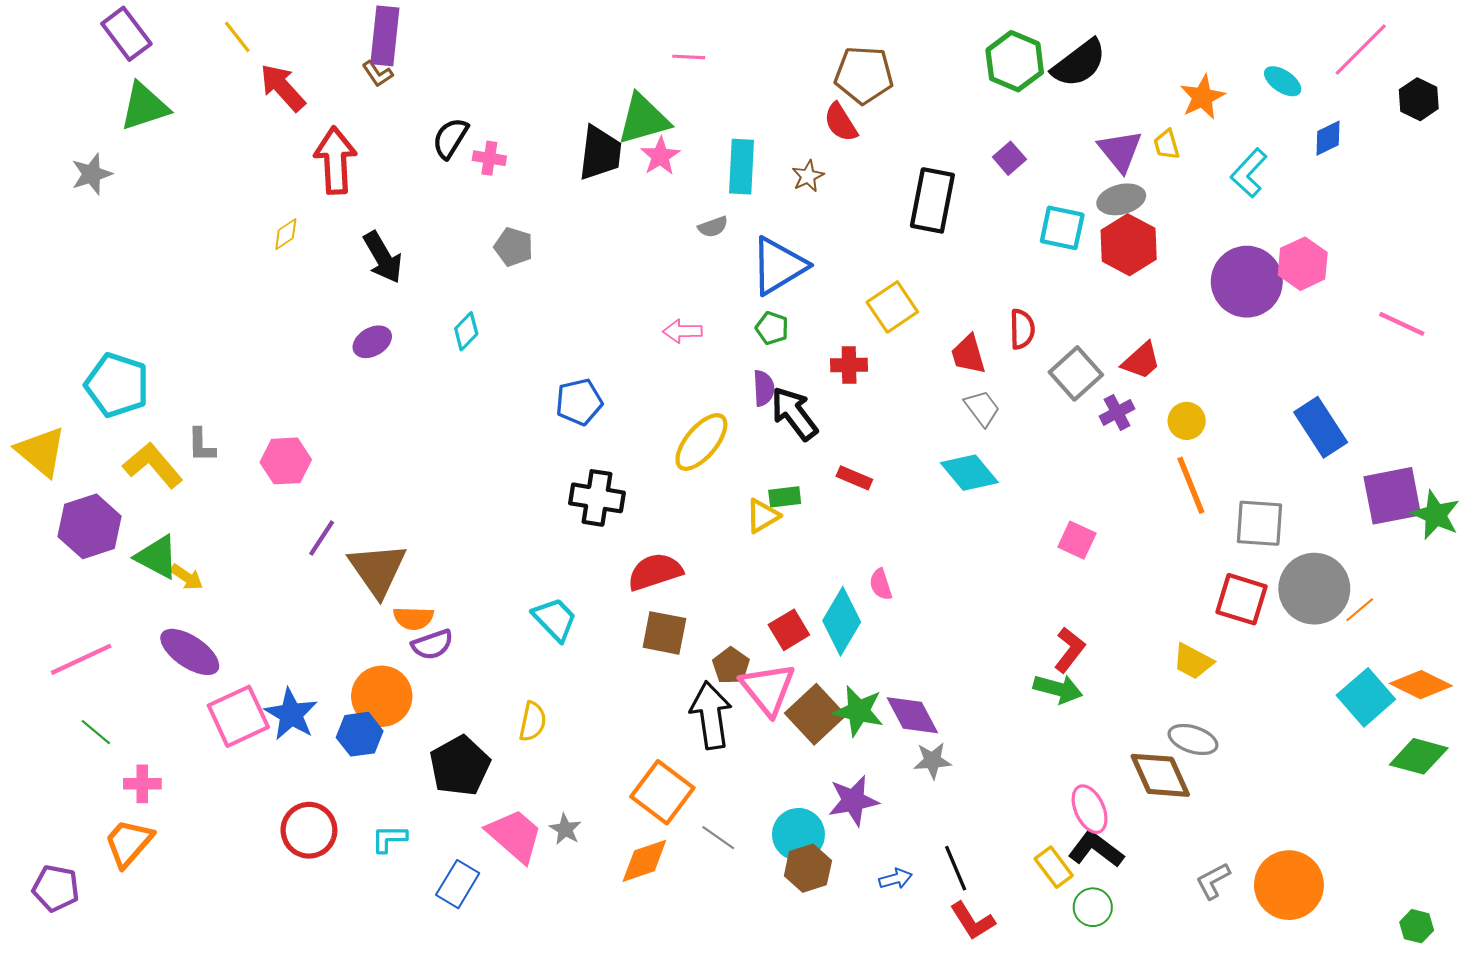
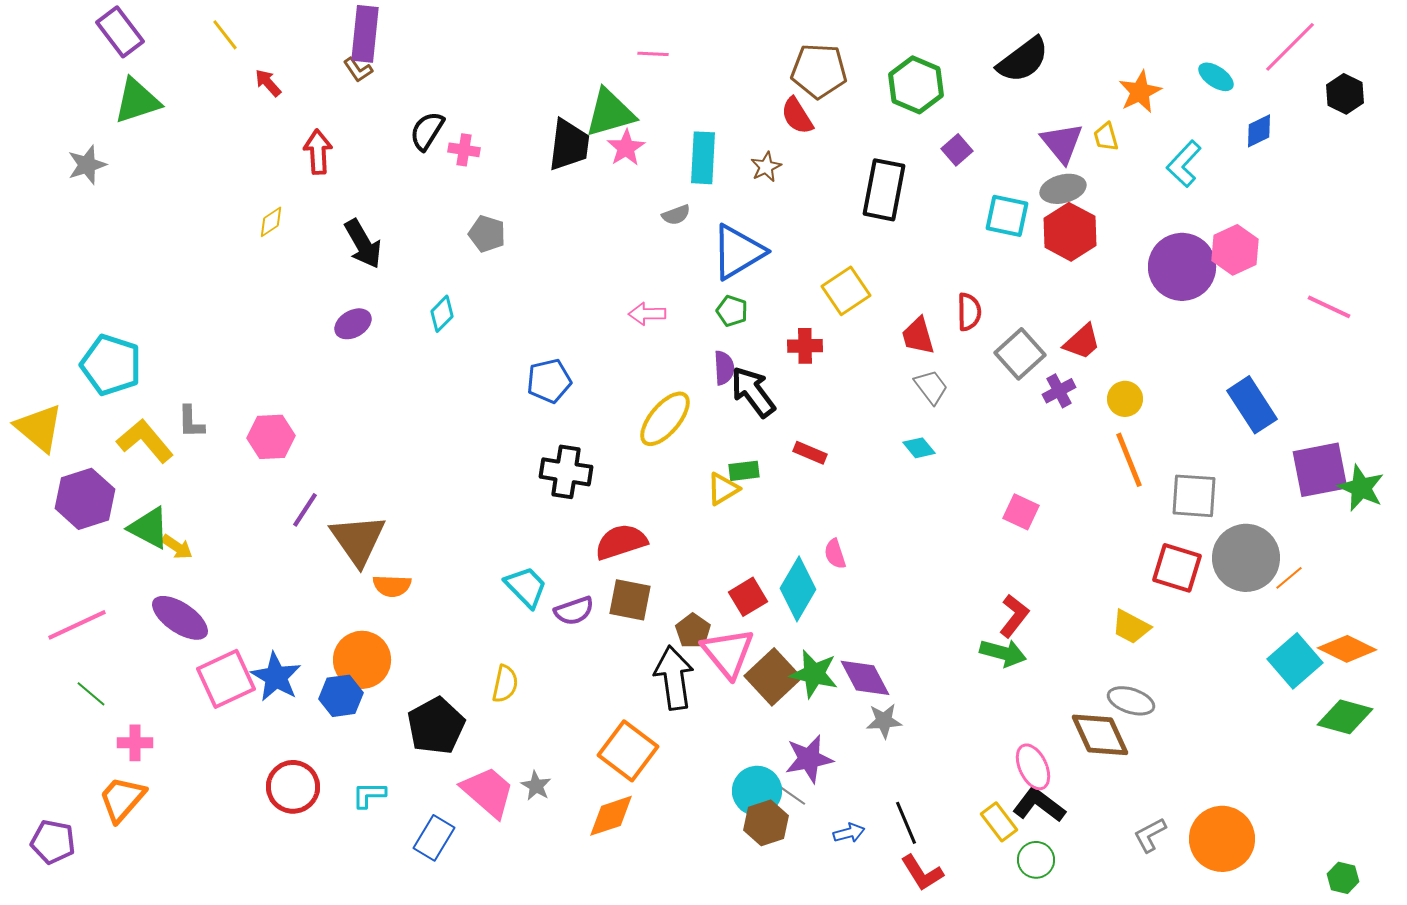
green hexagon: (1015, 61) -> (916, 85), moved
red arrow: (283, 88) -> (268, 83), size x0.6
red arrow: (335, 160) -> (318, 152), size x0.7
cyan diamond: (969, 473) -> (919, 448), size x0.6
purple semicircle: (432, 645) -> (574, 611), moved
gray line: (718, 838) -> (790, 794), moved

